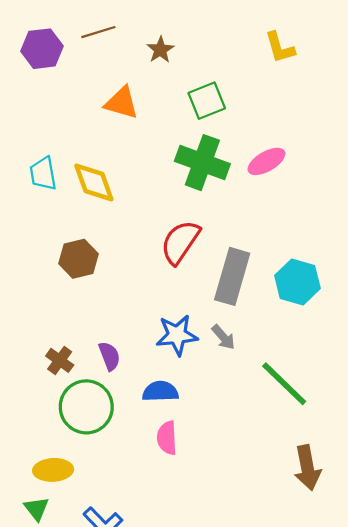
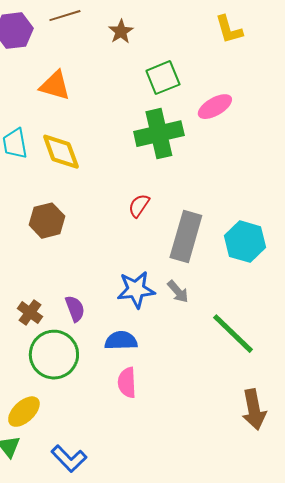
orange triangle: (122, 103) -> (55, 86), moved
pink ellipse: (266, 161) -> (215, 107), moved
green cross: (202, 163) -> (159, 134), turned -33
red semicircle: (180, 242) -> (139, 206), size x0.6
yellow ellipse: (53, 470) -> (24, 412), turned -40

